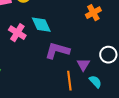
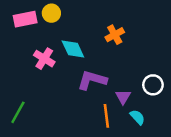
orange cross: (93, 13) -> (115, 35), moved

